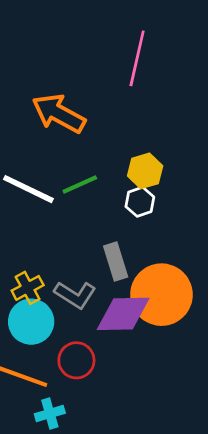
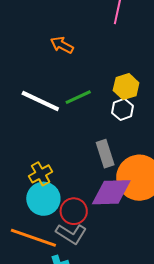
orange arrow: (59, 114) -> (62, 45), size x0.6
gray L-shape: (75, 295) -> (71, 234), moved
red circle: (76, 360) -> (74, 211), moved

